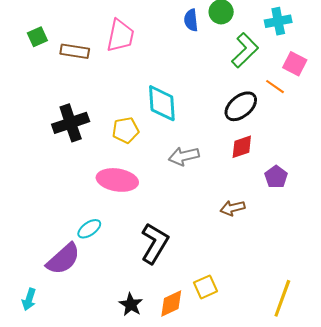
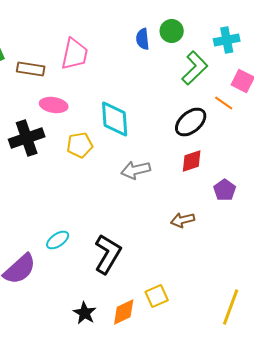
pink ellipse: (117, 180) -> (54, 105), moved, size x0.7
cyan ellipse: (89, 229) -> (58, 240), moved

